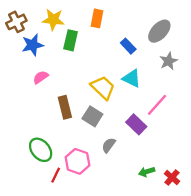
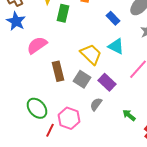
blue star: (33, 45) -> (16, 21), moved, turned -30
pink semicircle: (41, 77) -> (37, 45), size x1.5
purple rectangle: (136, 124) -> (107, 82), moved
green arrow: (147, 172) -> (129, 115), moved, turned 56

